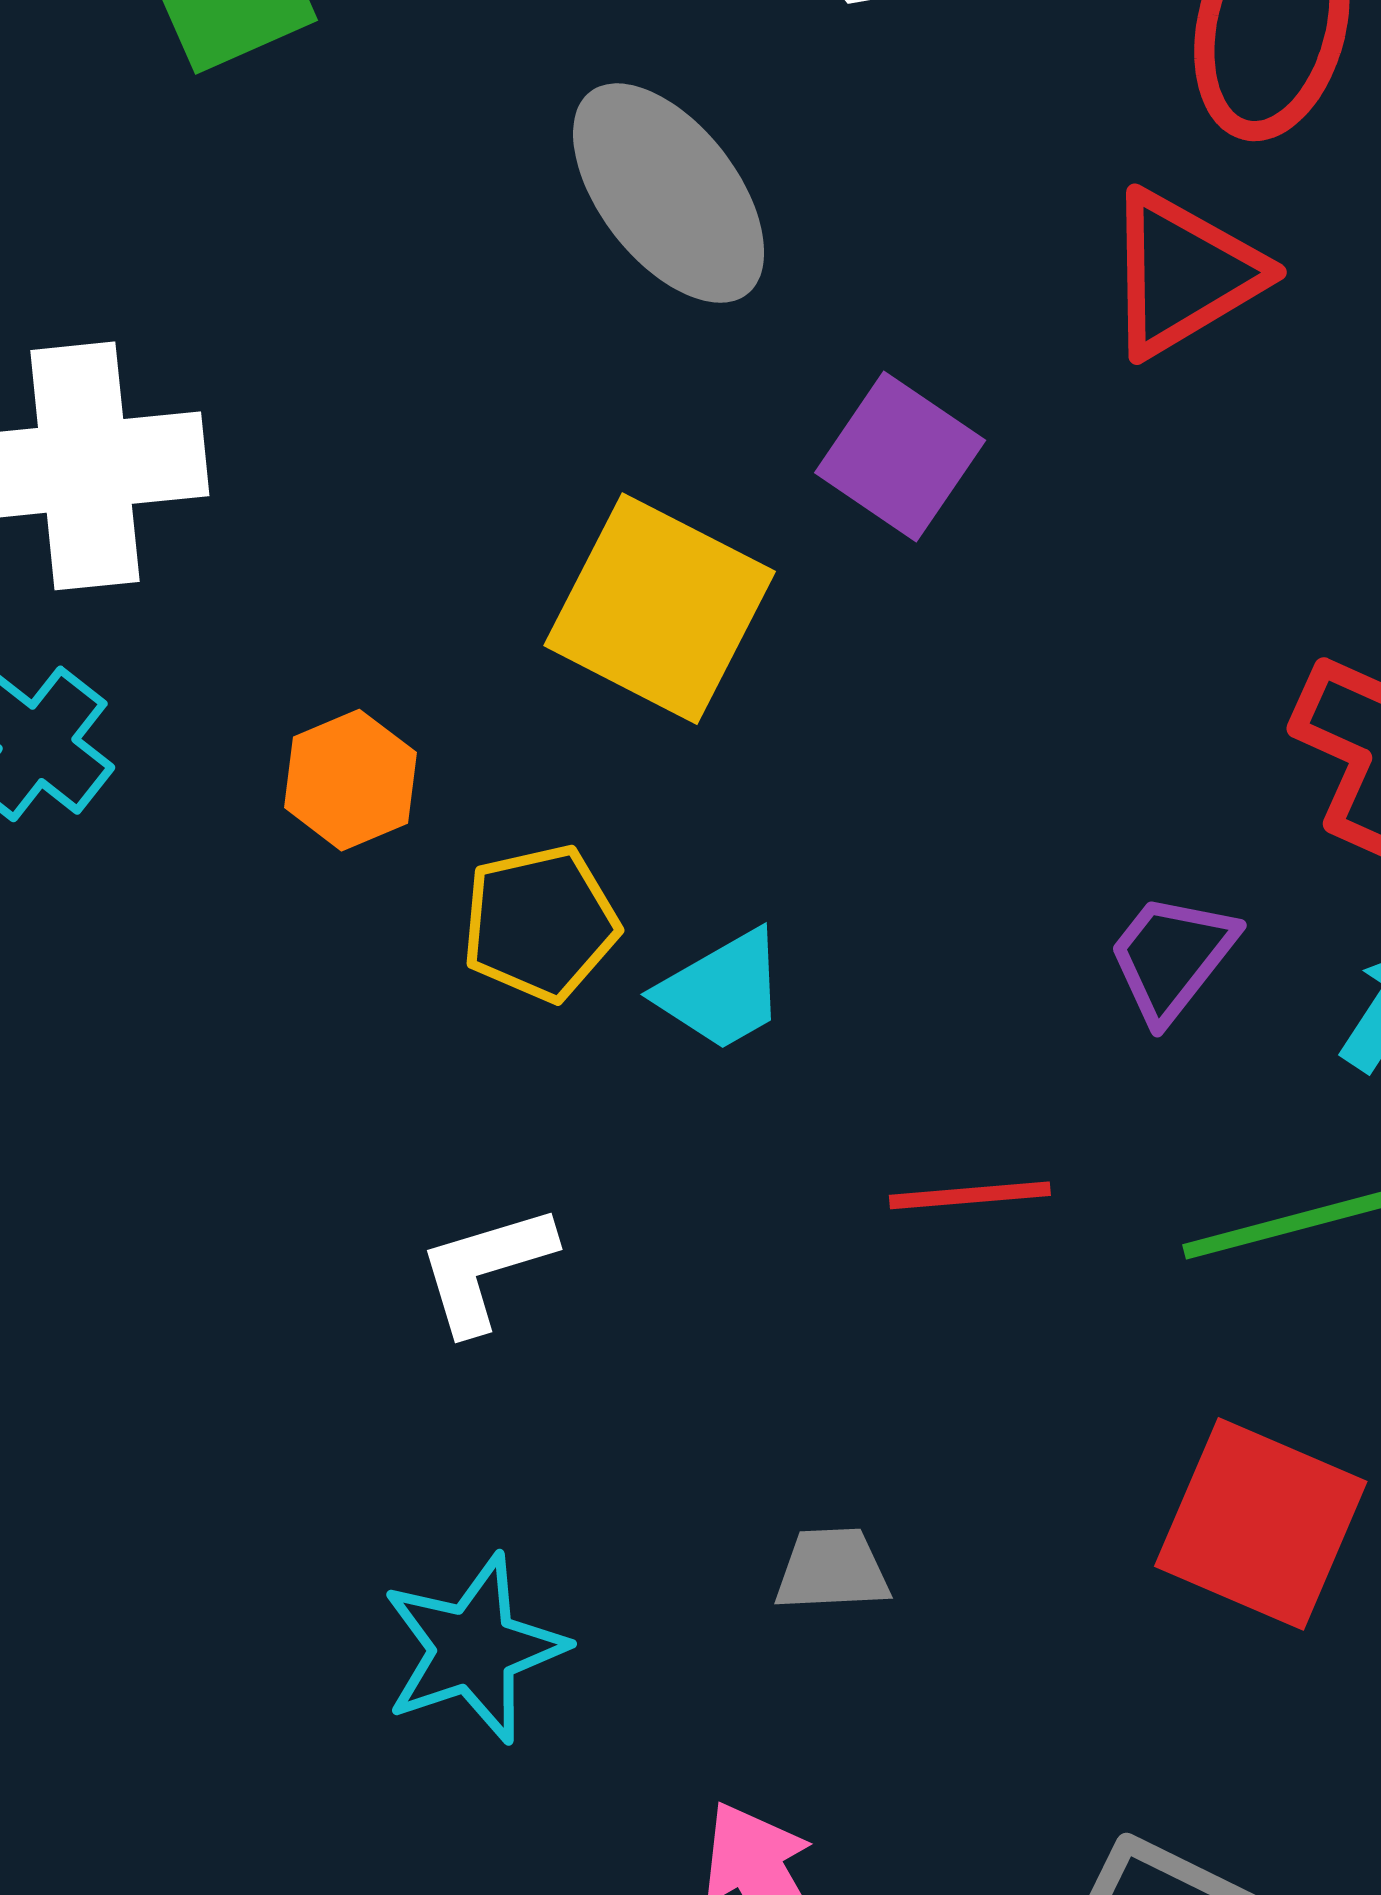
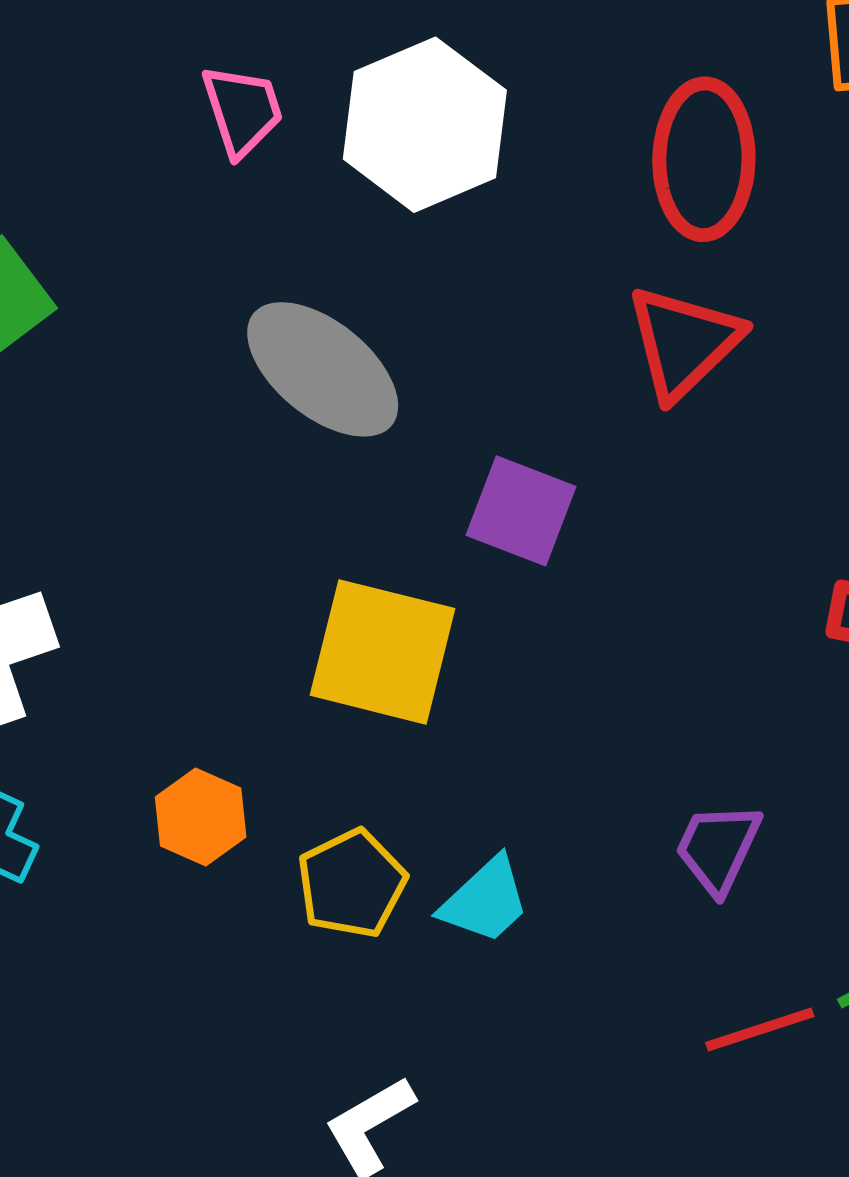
purple trapezoid: (1172, 957) -> (718, 848), moved
red line: (970, 1195) -> (760, 1030), moved

